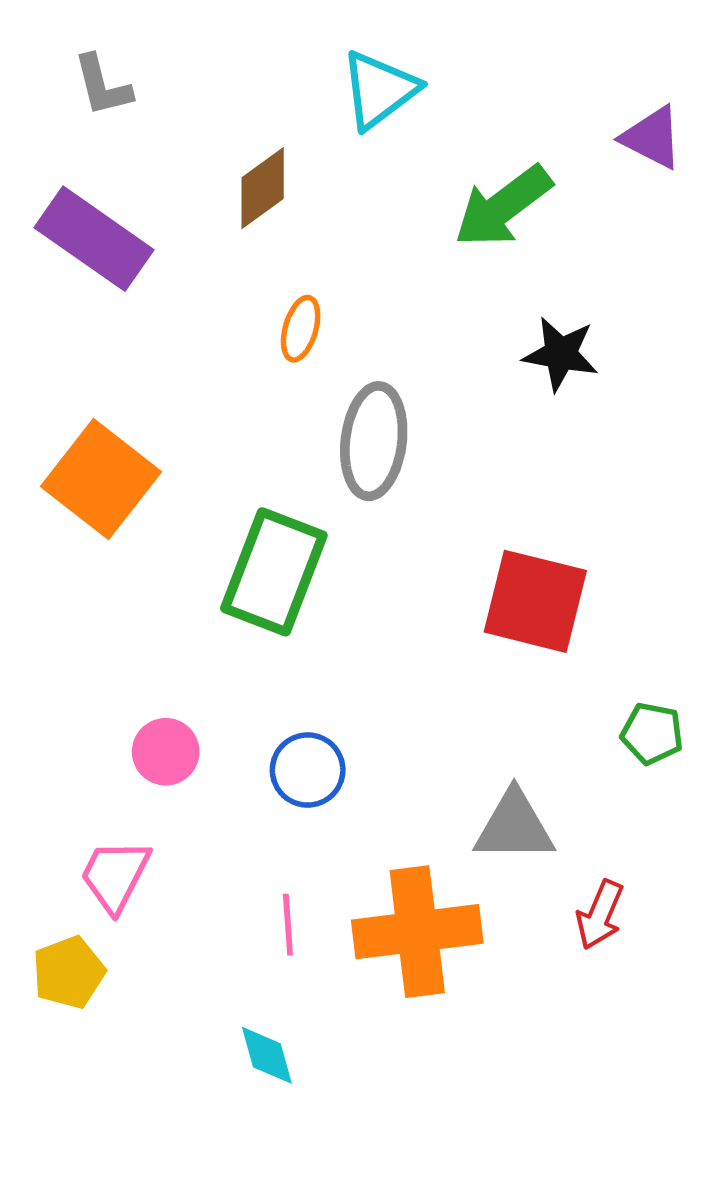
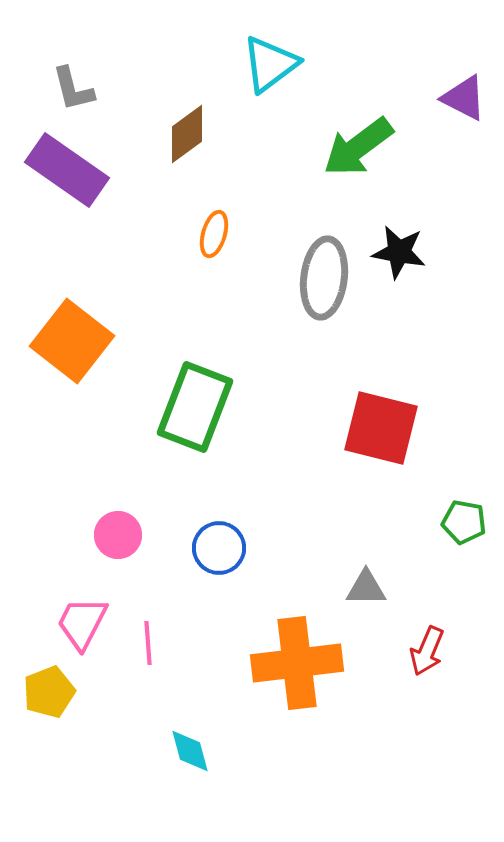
gray L-shape: (102, 86) -> (73, 89), moved
gray ellipse: (374, 441) -> (324, 278), moved
gray triangle: (514, 826) -> (366, 588), size x0.7
pink line: (288, 925) -> (148, 643), moved

